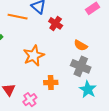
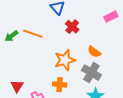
orange line: (18, 17) -> (33, 34), moved
orange star: (34, 56) -> (65, 60), moved

